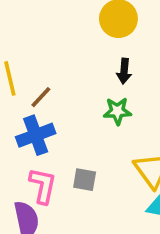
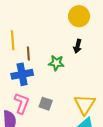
brown line: (41, 97) -> (28, 53), turned -56
green star: (117, 111) -> (56, 63), moved

